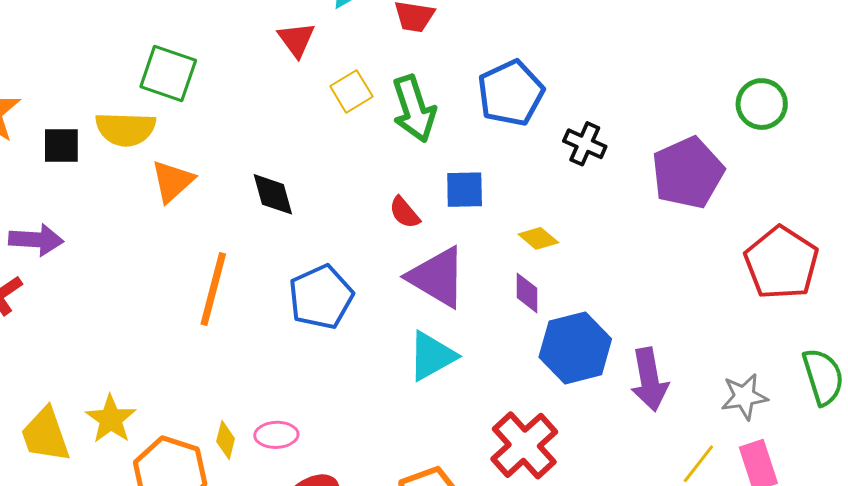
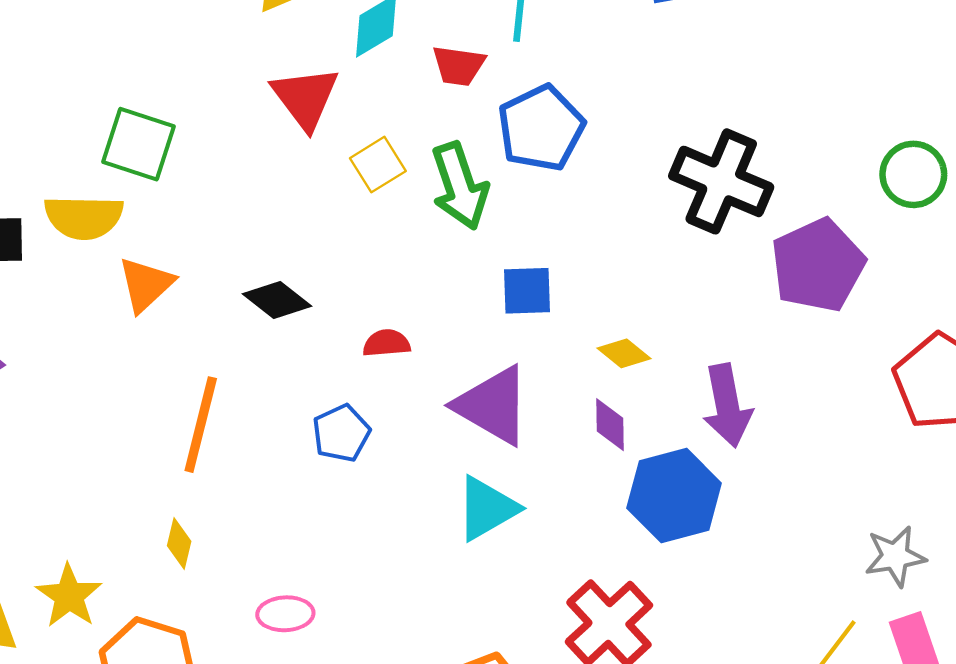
red triangle: (296, 40) -> (305, 98), size x1.4
blue pentagon: (511, 93) -> (541, 128), moved
black cross: (585, 144) -> (721, 181), moved, size x1.8
black diamond: (273, 194) -> (277, 300), turned -36
red semicircle: (404, 213) -> (387, 343), moved, turned 126
blue pentagon: (321, 297) -> (341, 433), size x0.7
purple arrow: (649, 380) -> (727, 406), moved
yellow diamond: (226, 440) -> (179, 544), moved

